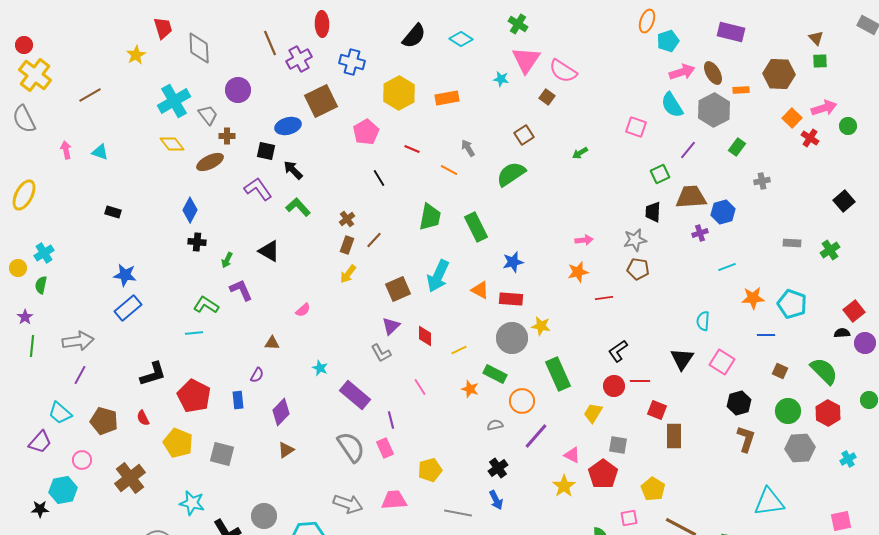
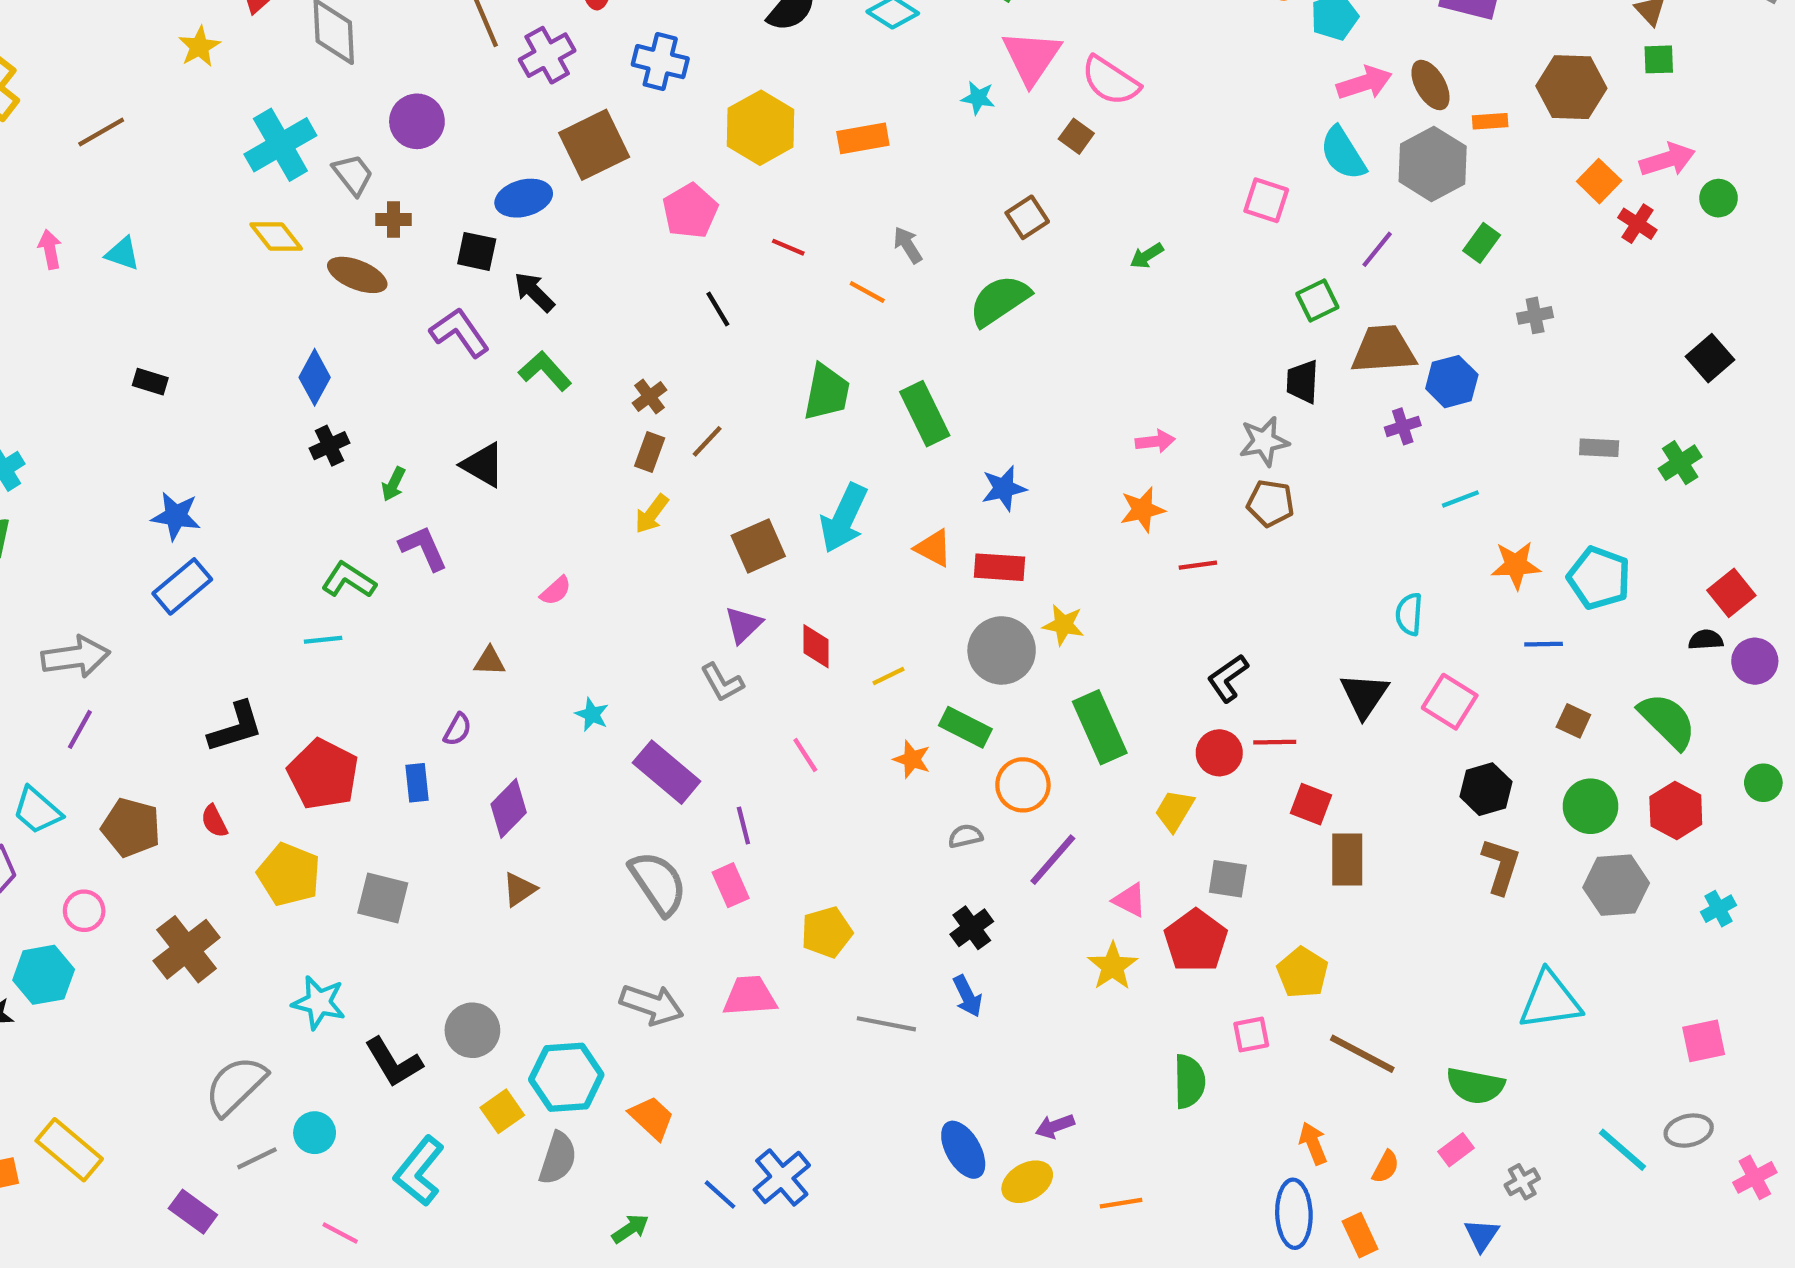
brown ellipse: (210, 162) -> (357, 275), turned 48
black cross: (197, 242) -> (329, 446), turned -30

